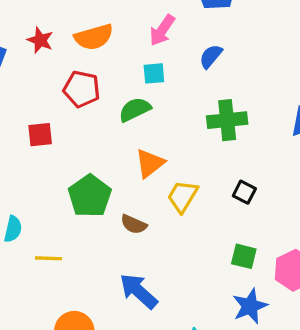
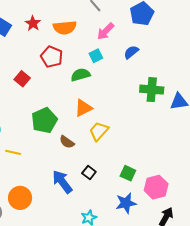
cyan square: (154, 73) -> (96, 56), turned -32
green cross: (227, 120) -> (152, 90), moved
red square: (40, 135) -> (22, 79), turned 35
black square: (244, 192) -> (89, 173), moved

